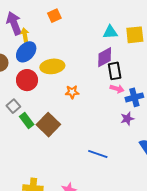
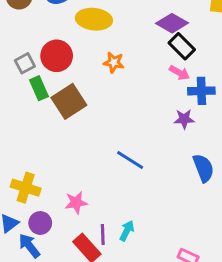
purple diamond: (105, 57) -> (172, 23), turned 45
black rectangle: (115, 71) -> (182, 46), turned -48
red circle: (27, 80) -> (57, 56), moved

